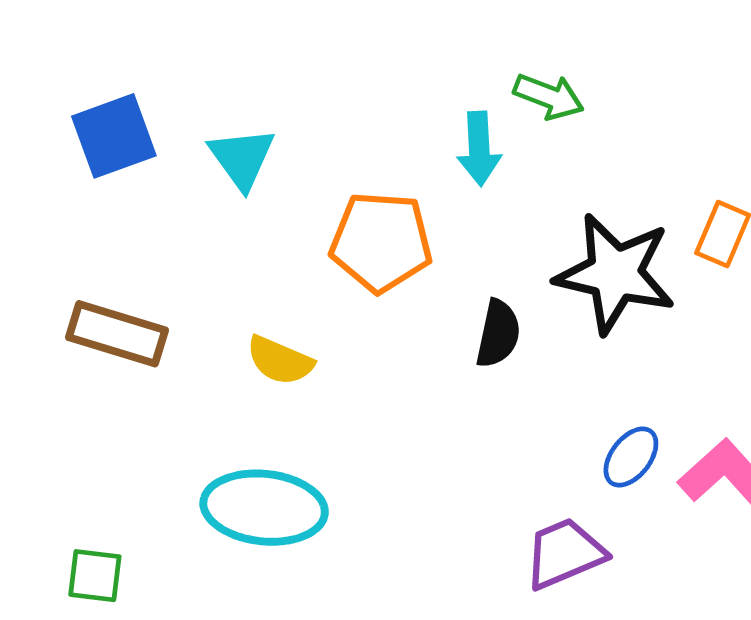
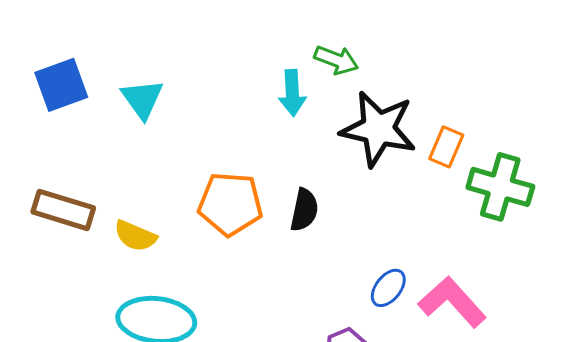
orange pentagon: (381, 242) -> (230, 204), moved
black star: (615, 274) -> (378, 129), moved
yellow semicircle: (280, 361) -> (135, 236), moved

